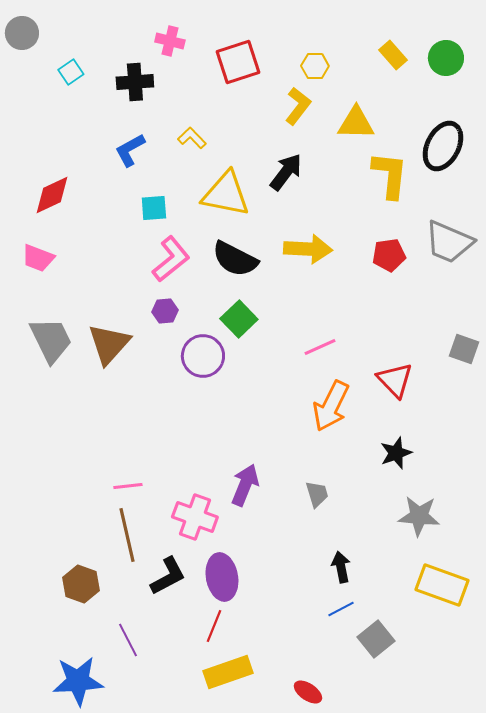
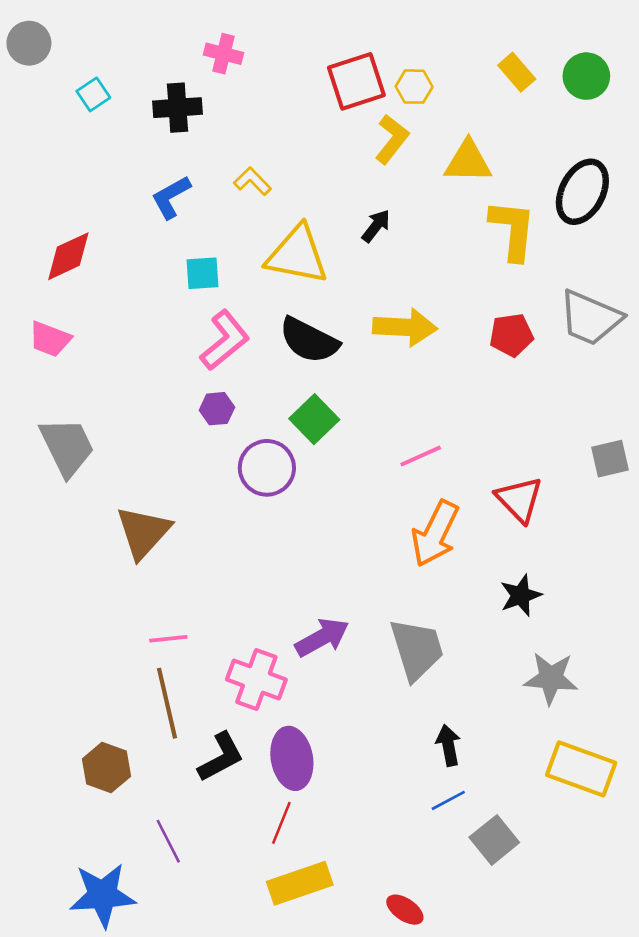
red square: (238, 62) -> (356, 81), moved
black arrow: (286, 172) -> (376, 226), size x0.7
brown triangle: (109, 344) -> (143, 532), moved
gray square: (464, 349) -> (610, 459), turned -32
purple arrow: (245, 485) -> (322, 637), turned 39
gray trapezoid: (317, 494) -> (417, 649), size x1.8

